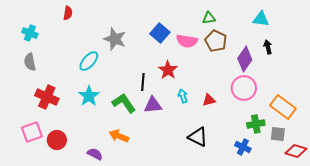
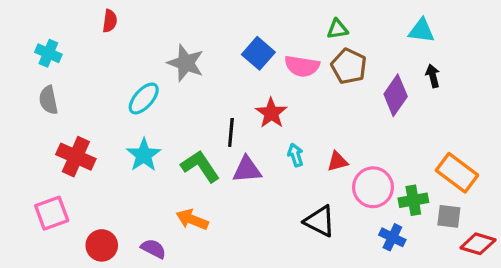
pink circle: (244, 88) -> (373, 187), moved
red circle: (57, 140) -> (102, 245), moved

